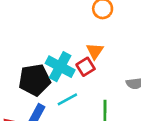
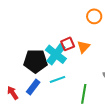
red square: (86, 67) -> (68, 44), moved

